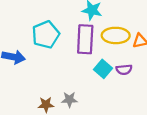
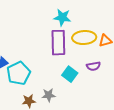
cyan pentagon: (46, 35) -> (19, 73), moved
cyan square: (103, 69) -> (70, 74), moved

